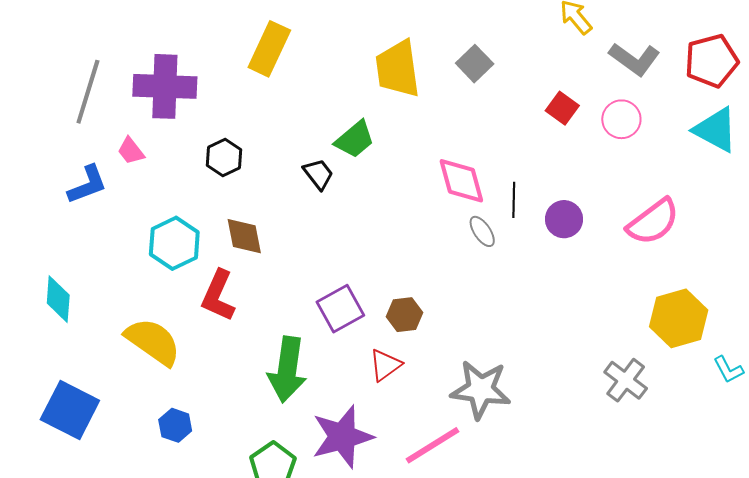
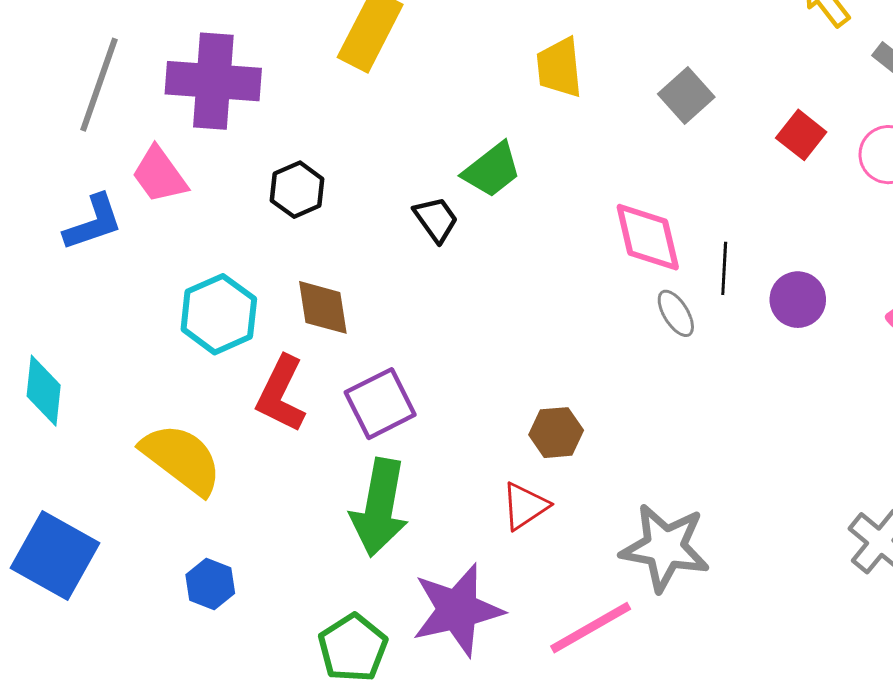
gray square: (475, 64) -> (686, 95), moved
yellow trapezoid: (398, 69) -> (559, 68), size x0.7
pink trapezoid: (131, 151) -> (159, 175), size x1.4
purple square: (340, 309) -> (380, 404), moved

